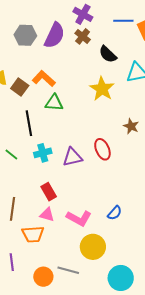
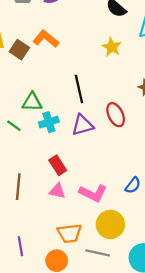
yellow star: (102, 89) -> (112, 47), size x0.7
green triangle: (54, 103) -> (32, 102), moved
black line: (29, 123) -> (79, 89), moved
orange trapezoid: (33, 234) -> (69, 233), moved
gray line: (68, 270) -> (98, 253), moved

